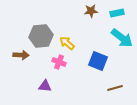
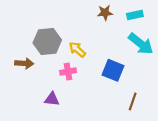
pink cross: (59, 62) -> (68, 71), turned -32
brown line: (115, 88) -> (133, 101), turned -56

